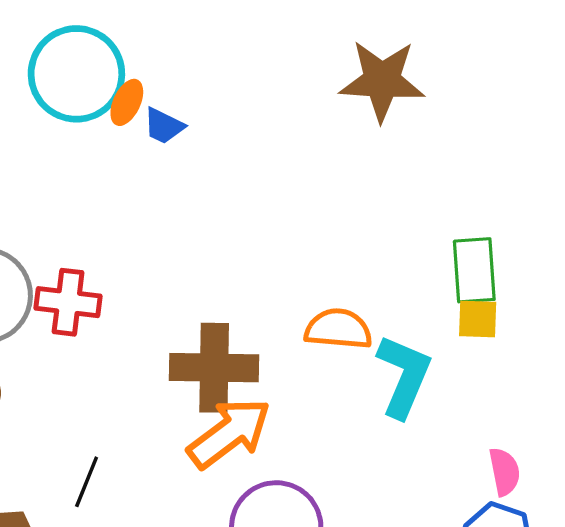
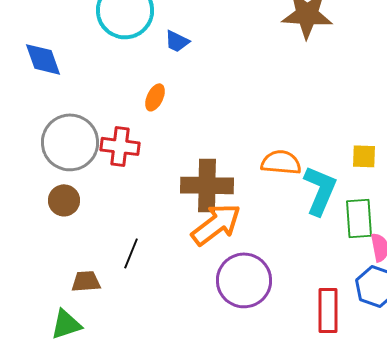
orange ellipse: (127, 102) -> (155, 97), moved
green rectangle: (474, 270) -> (359, 218), moved

